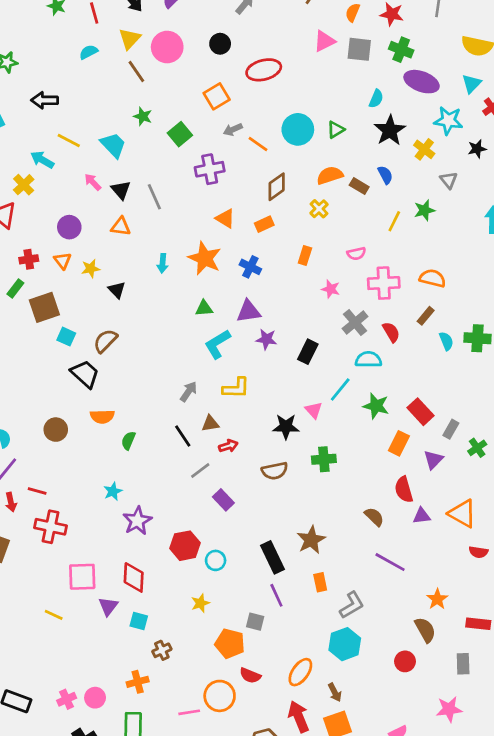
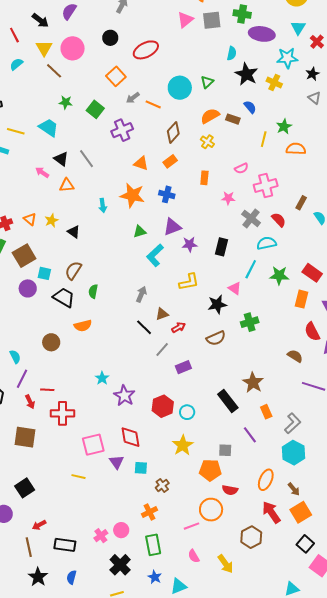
gray triangle: (449, 180) -> (314, 98), moved
pink arrow: (93, 182) -> (42, 172), moved
purple circle: (69, 227) -> (28, 288), moved
orange semicircle: (433, 278) -> (296, 149), moved
yellow L-shape: (236, 388) -> (189, 282), moved
green semicircle: (128, 441) -> (93, 291), moved
purple rectangle: (223, 500) -> (183, 367), turned -56
purple line: (276, 595) -> (250, 435), moved
yellow star: (200, 603) -> (183, 445), size x1.5

